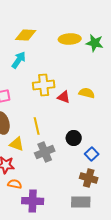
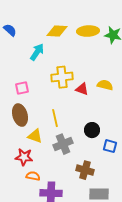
yellow diamond: (26, 35) -> (57, 31), moved
blue square: (92, 154) -> (110, 146), turned -32
brown cross: (89, 178) -> (85, 170), moved

